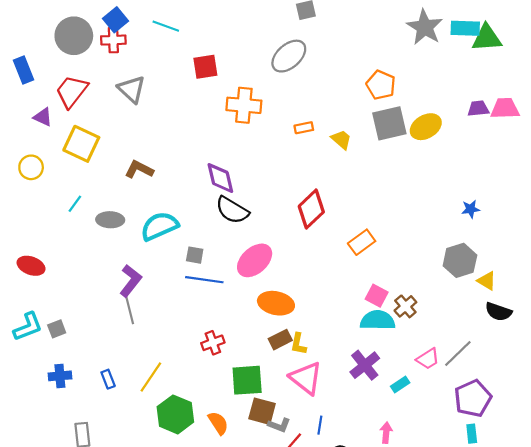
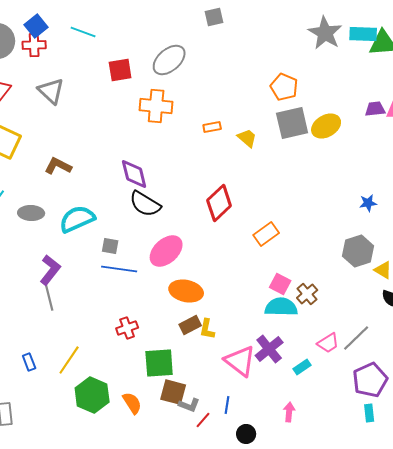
gray ellipse: (289, 56) -> (169, 60), moved
pink triangle: (306, 378) -> (240, 361), moved

